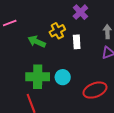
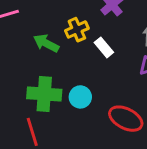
white rectangle: (77, 42) -> (104, 47), turned -40
red ellipse: (95, 90) -> (126, 119), turned 45

